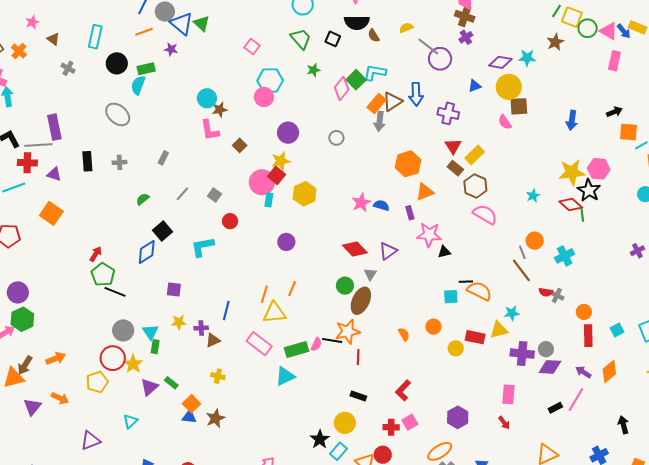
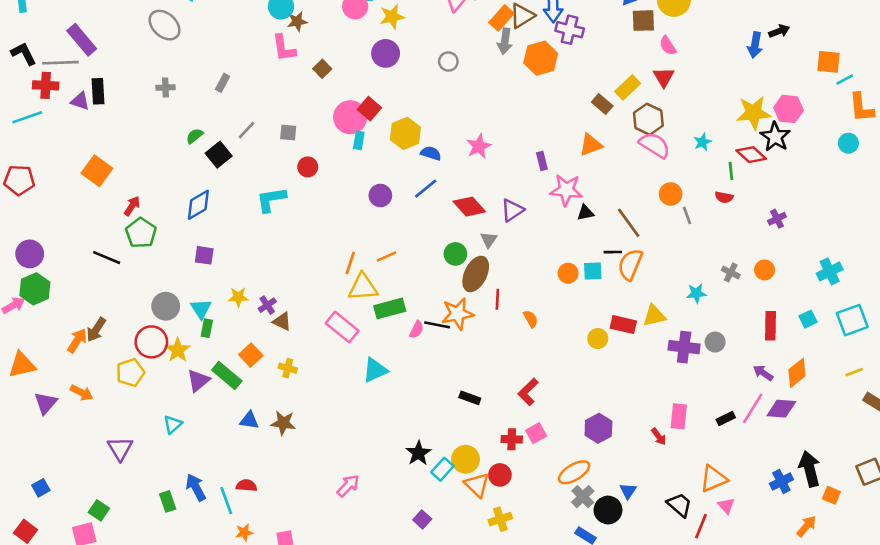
brown square: (519, 106) -> (643, 21), moved
black arrow: (614, 112) -> (779, 31), moved
purple cross: (448, 113) -> (570, 30), moved
purple rectangle: (54, 127) -> (82, 40), turned -30
red triangle: (453, 146) -> (664, 77), moved
black rectangle: (87, 161) -> (98, 91), moved
yellow star: (281, 161) -> (392, 17), moved
orange hexagon: (408, 164) -> (541, 58), moved
brown hexagon: (475, 186) -> (648, 119), moved
orange triangle: (425, 192) -> (591, 145), moved
gray square: (215, 195) -> (288, 132), turned -32
blue semicircle: (381, 205) -> (431, 153), moved
orange square: (51, 213) -> (97, 171), moved
pink semicircle: (485, 214) -> (654, 145), moved
green line: (582, 215) -> (731, 171), moved
black square: (162, 231) -> (219, 155), moved
orange circle: (535, 241) -> (671, 194), moved
purple cross: (637, 251) -> (777, 219), moved
cyan cross: (565, 256) -> (830, 271), moved
brown line: (521, 270) -> (629, 223), moved
purple square: (174, 289) -> (204, 255), moved
orange line: (292, 289) -> (386, 256), turned 42
orange semicircle: (479, 291) -> (630, 264), turned -95
black line: (115, 292) -> (107, 258), moved
red semicircle: (546, 292) -> (724, 197), moved
blue line: (226, 310) -> (426, 189), moved, turned 36
orange circle: (584, 312) -> (765, 270), moved
cyan star: (512, 313) -> (696, 293), moved
orange circle: (433, 327) -> (568, 273), moved
purple cross: (201, 328) -> (267, 305), turned -32
brown triangle: (213, 340) -> (282, 321), turned 49
green rectangle: (297, 350) -> (390, 308), moved
red line: (358, 357) -> (497, 299), moved
orange arrow: (56, 358) -> (77, 341), turned -36
brown arrow: (25, 365) -> (96, 330), moved
purple diamond: (550, 367) -> (781, 409), moved
green rectangle: (171, 383) -> (227, 376), size x1.6
pink rectangle: (508, 394) -> (679, 416), moved
orange square: (191, 404) -> (251, 355), moved
brown star: (215, 418) -> (283, 423), turned 30
yellow circle: (345, 423) -> (466, 459), moved
black arrow: (623, 425) -> (810, 469), moved, size x1.5
purple triangle: (90, 441) -> (120, 448), turned -40

